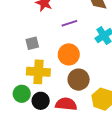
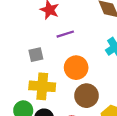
purple line: (69, 23) -> (65, 34), moved

